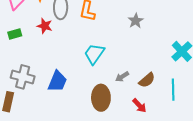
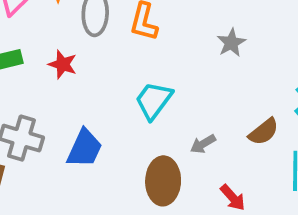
red star: (45, 26) -> (63, 64), moved
brown semicircle: (147, 80) -> (264, 132), moved

